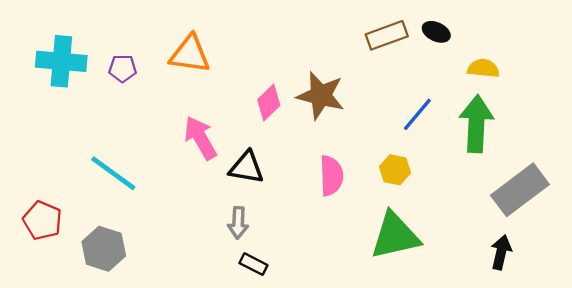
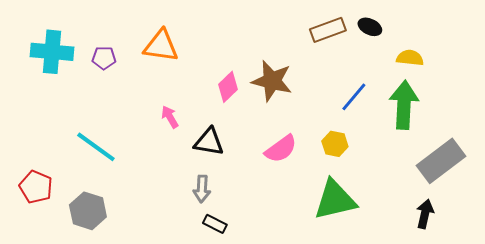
pink arrow: (200, 138) -> (170, 117), size x0.6
pink semicircle: (331, 176) -> (281, 149), turned 56

